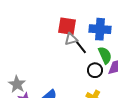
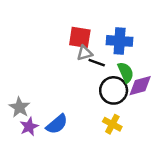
black line: (81, 47) -> (97, 63), turned -32
black circle: (95, 70) -> (114, 90), size x1.5

